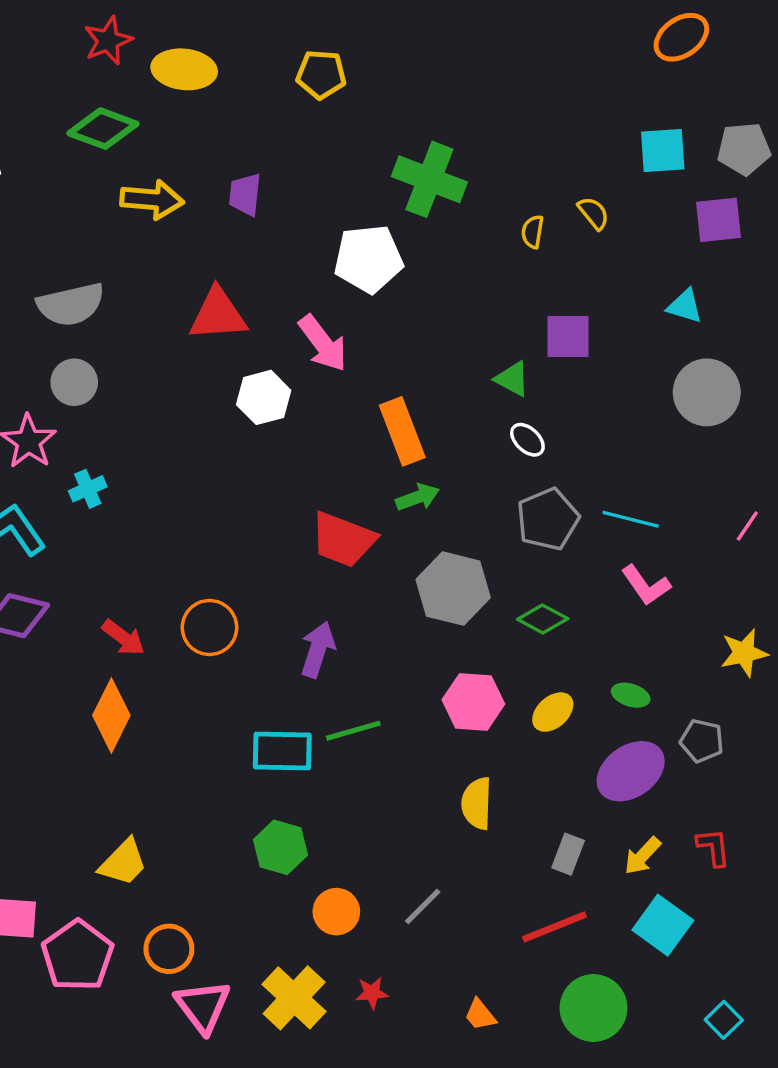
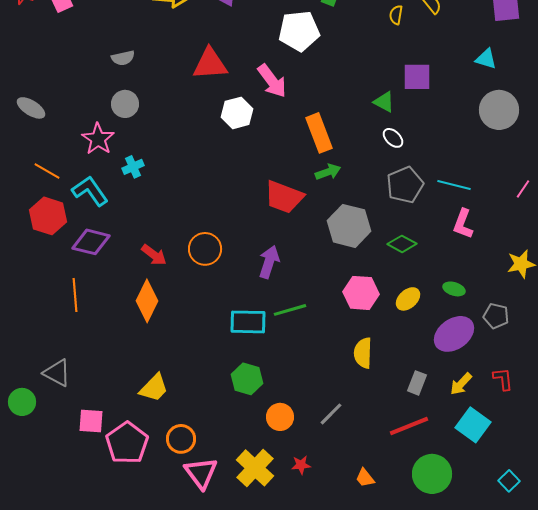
gray semicircle: (71, 304) -> (123, 58), size x0.6
pink L-shape: (646, 585) -> (463, 224), turned 56

